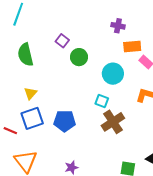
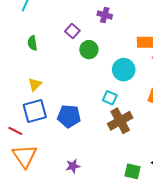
purple cross: (118, 26) -> (105, 15), moved
green semicircle: (25, 55) -> (32, 43), size x0.6
red line: (10, 131) -> (15, 131), moved

